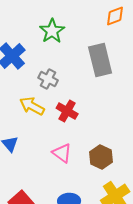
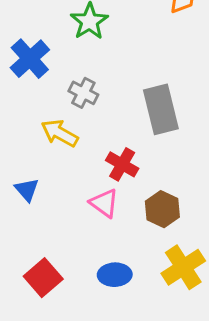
gray rectangle: (100, 60) -> (161, 109), moved
red cross: (67, 111) -> (122, 164), moved

